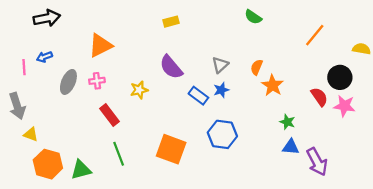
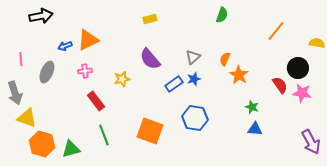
green semicircle: (253, 17) -> (222, 15), turned -105
blue arrow: (44, 57) -> (65, 46), moved
gray ellipse: (68, 82) -> (47, 72), moved
blue rectangle: (198, 96) -> (174, 84), turned -72
yellow triangle: (31, 134) -> (27, 118), size x1.5
purple arrow: (317, 162) -> (311, 142), moved

